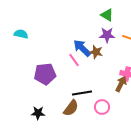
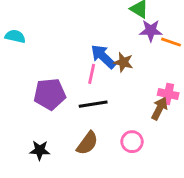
purple star: (107, 35) -> (151, 31), moved
pink line: (74, 60) -> (92, 74), turned 48
black line: (82, 93) -> (93, 104), moved

